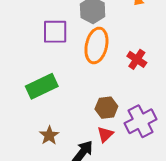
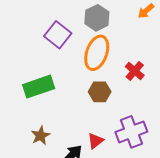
purple square: (55, 32) -> (58, 35), turned 32
brown hexagon: (106, 108) -> (100, 92), moved

